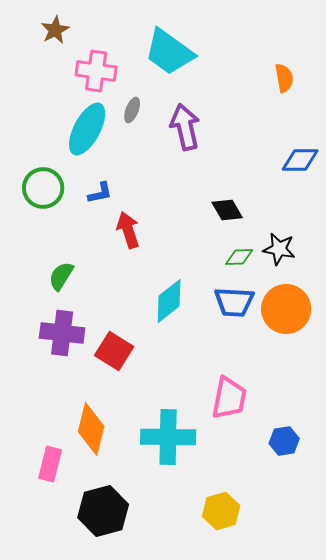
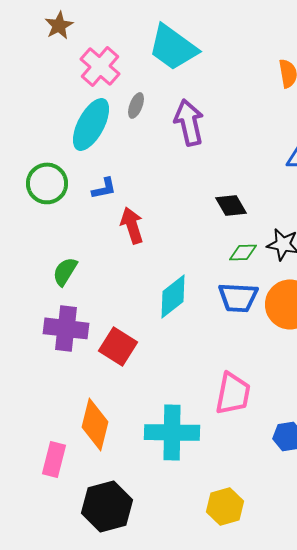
pink cross: (96, 71) -> (100, 66), turned 33

